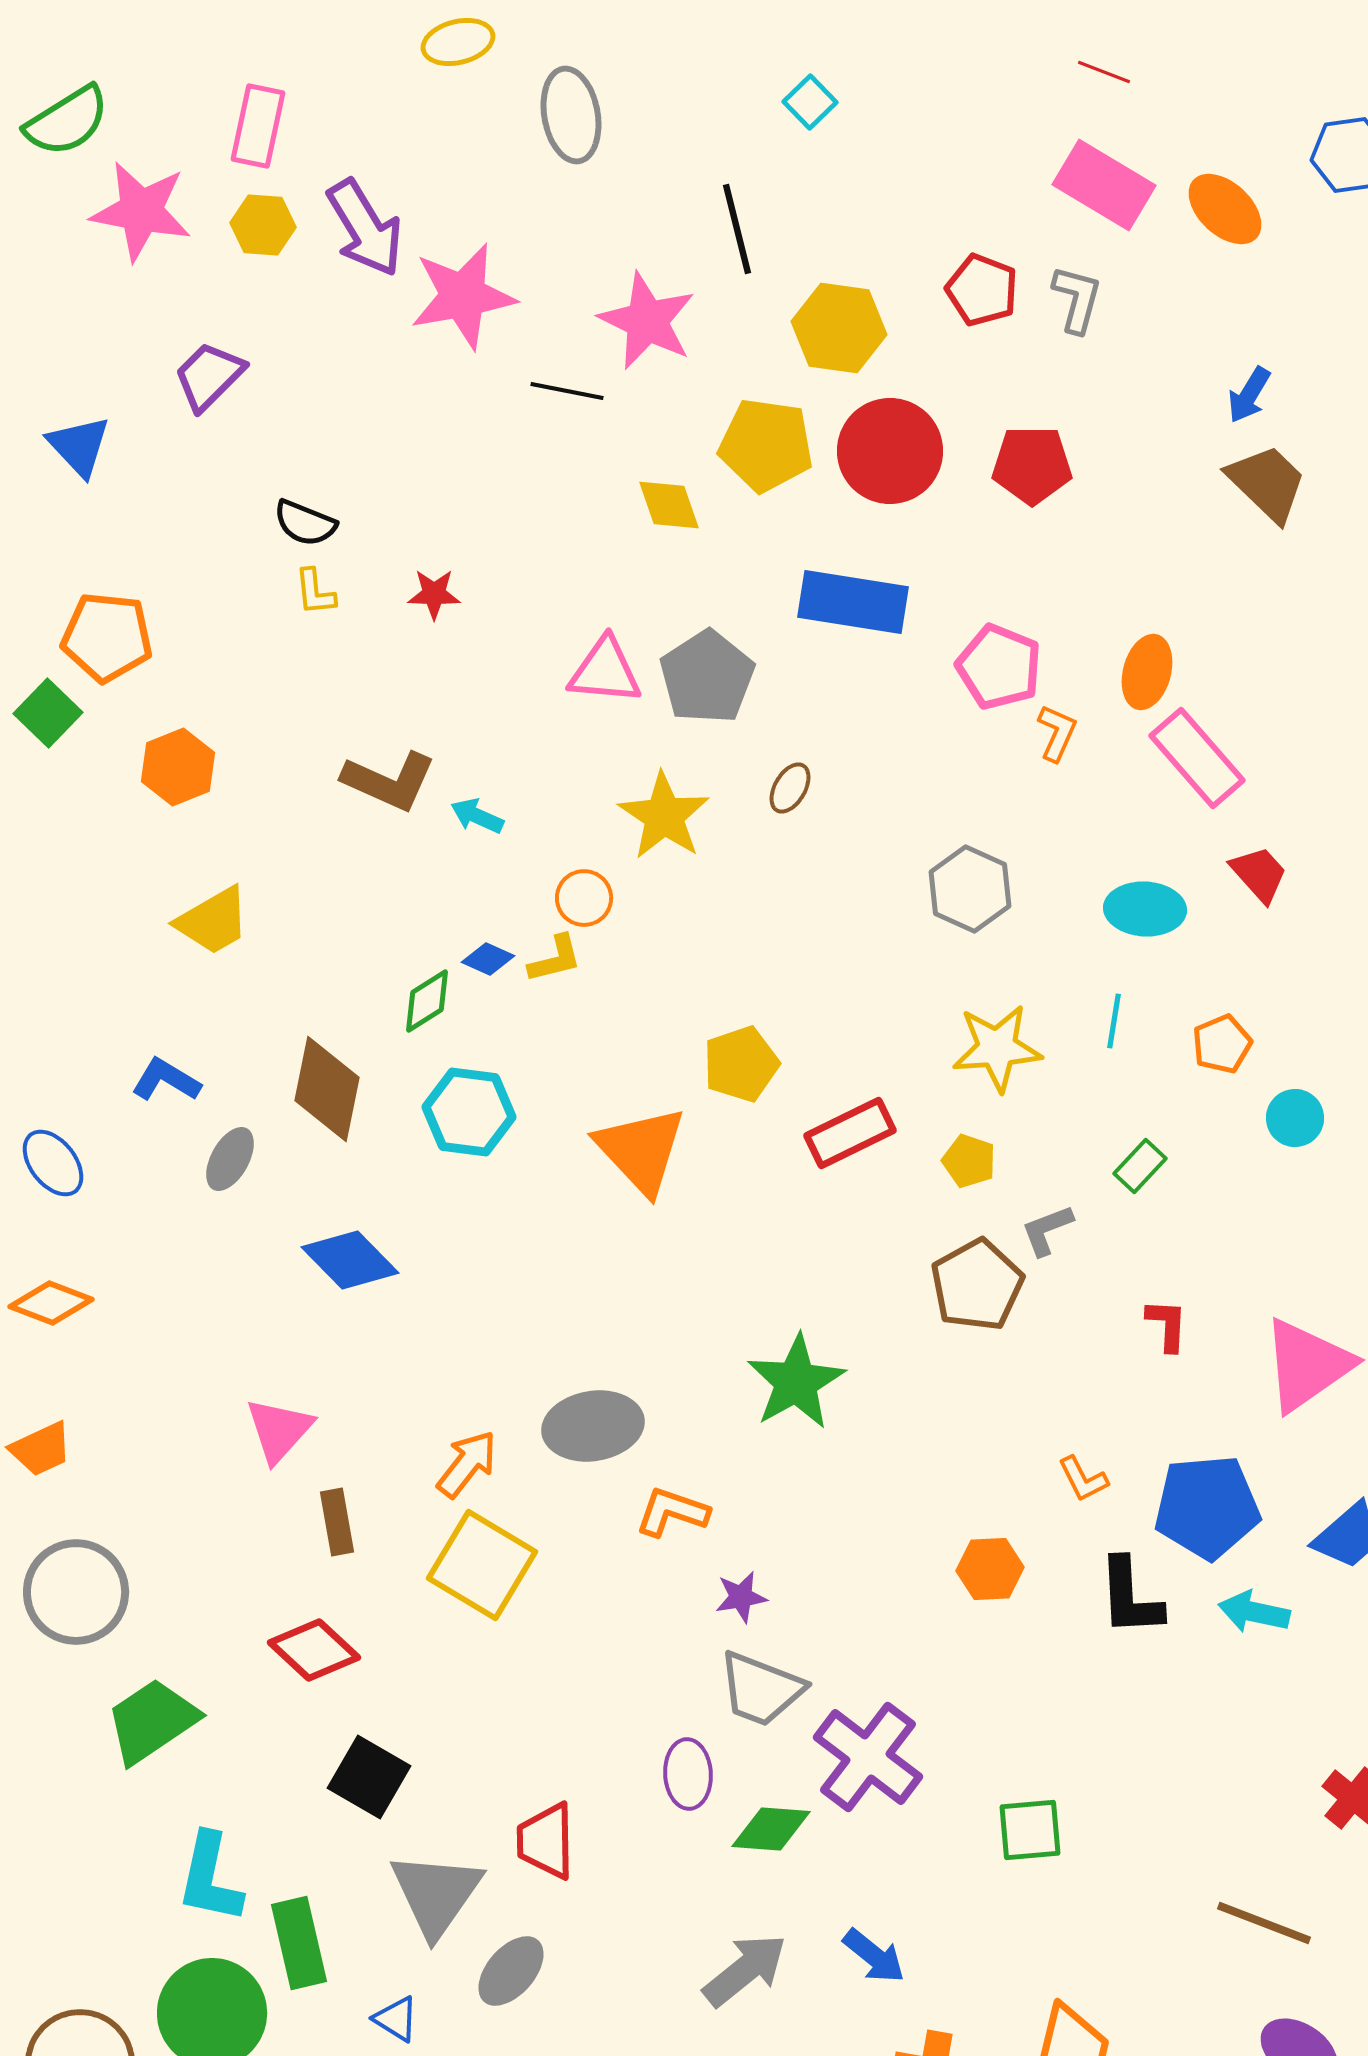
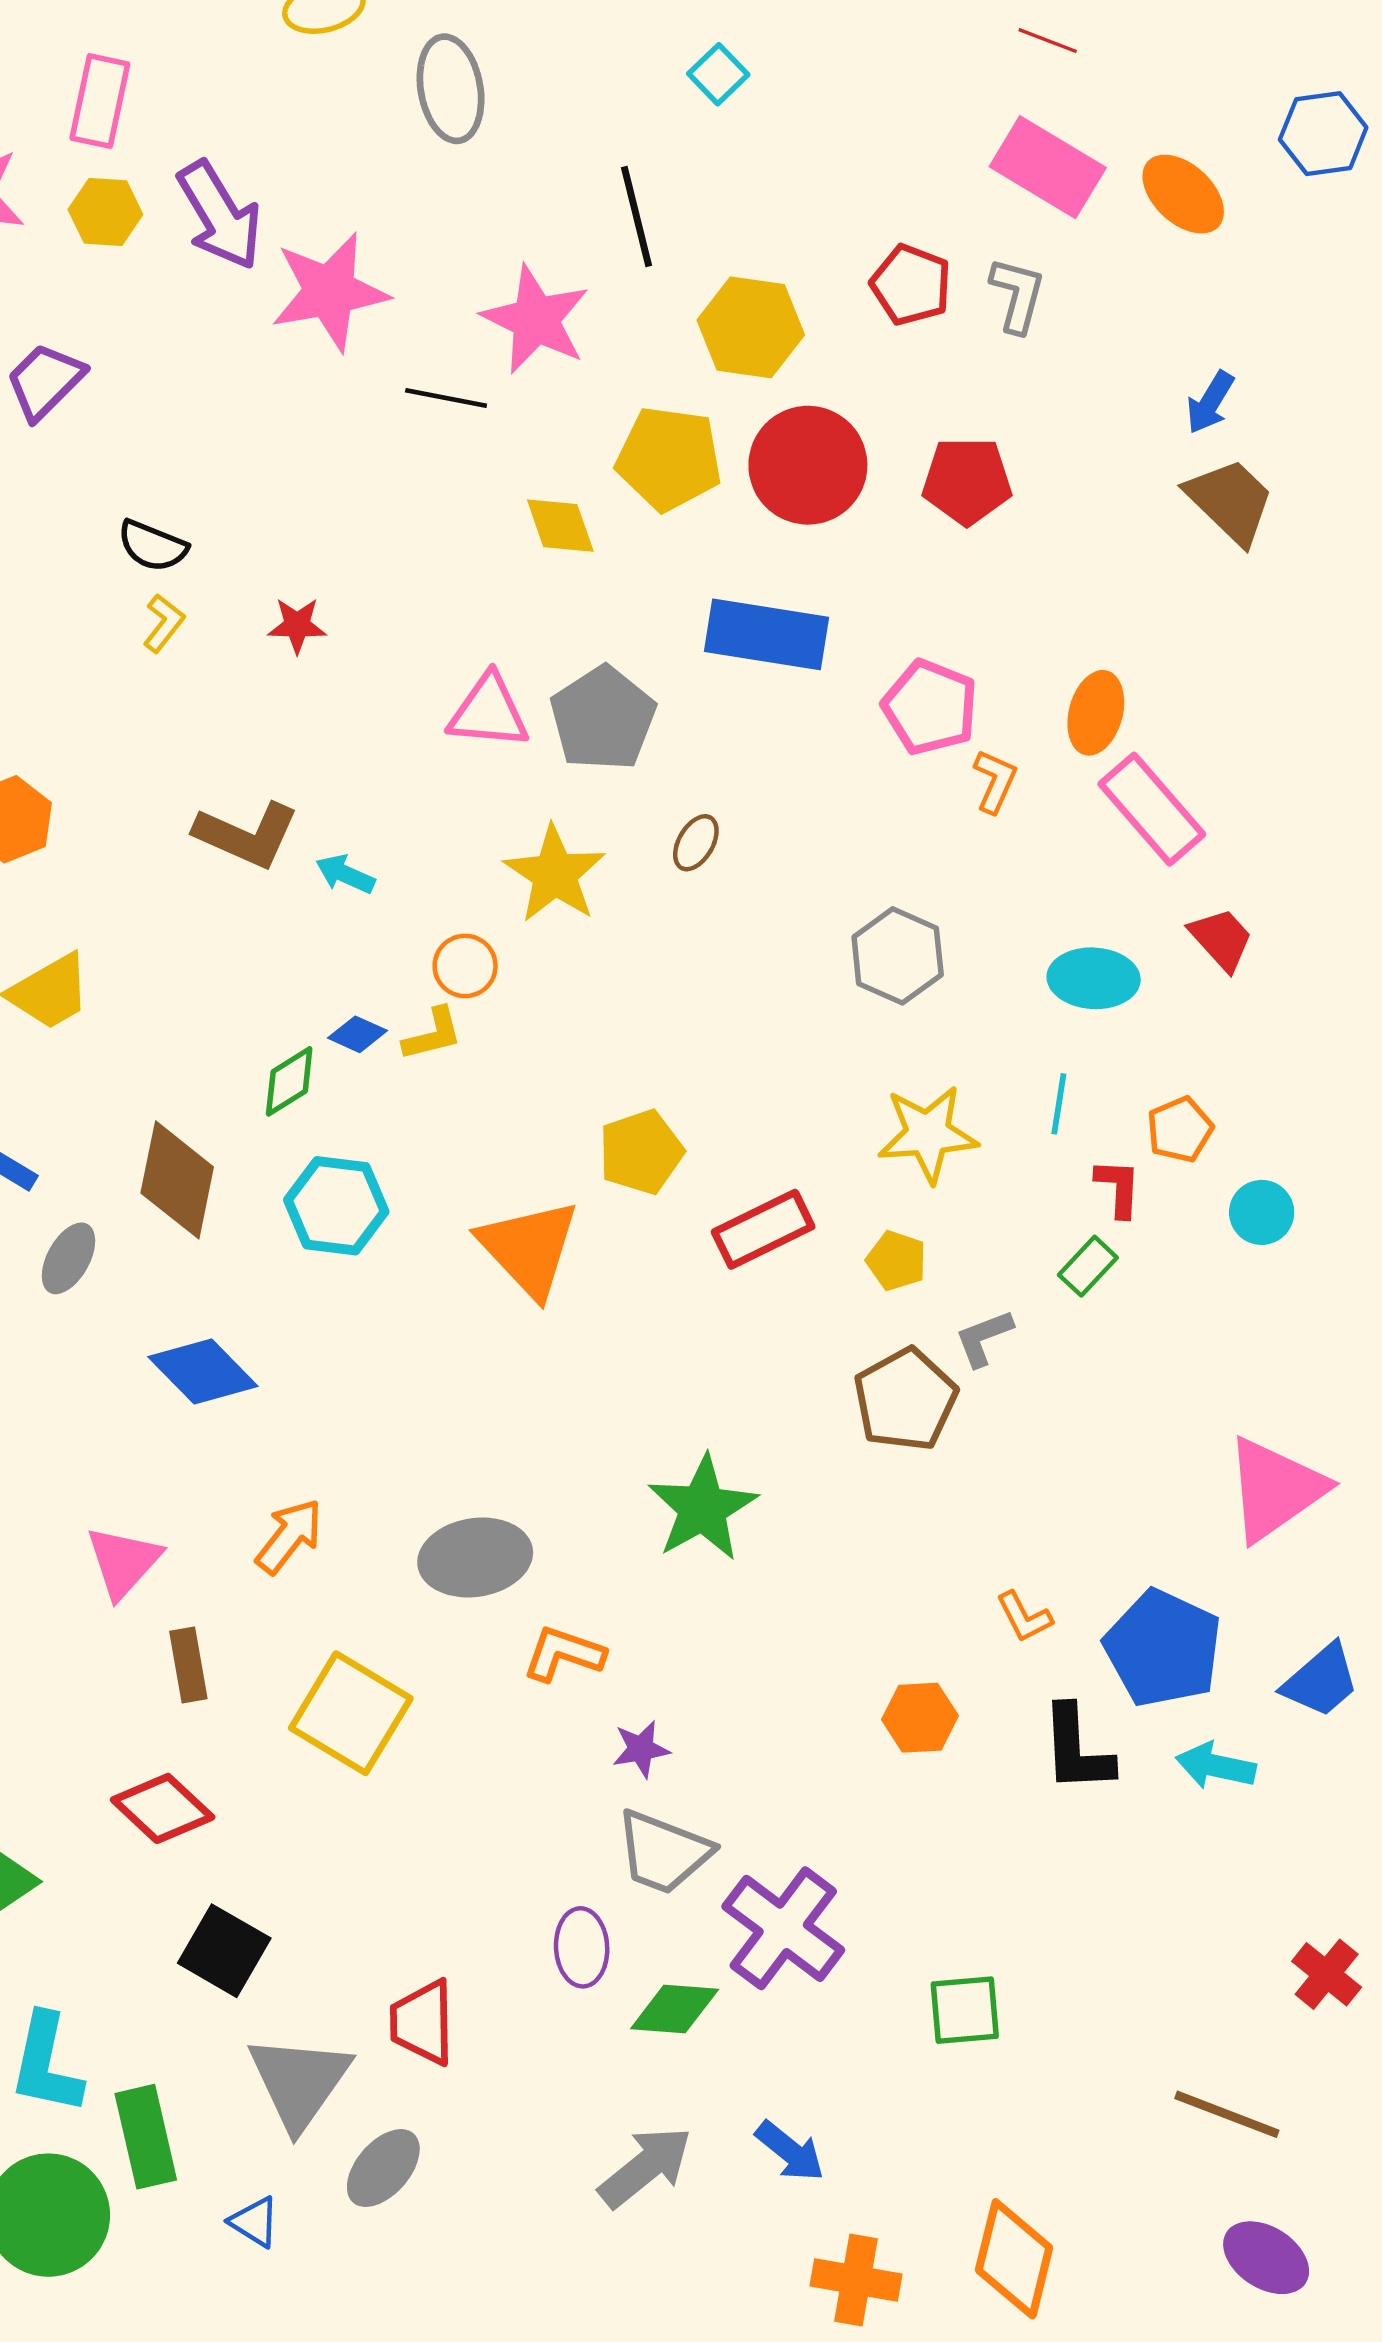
yellow L-shape: (315, 592) -> (164, 623), turned -136
red L-shape: (1167, 1325) -> (1118, 1188), moved
orange arrow: (467, 1464) -> (289, 1536), moved
blue pentagon: (1207, 1507) -> (1163, 1648), turned 30

